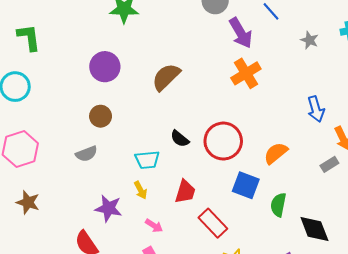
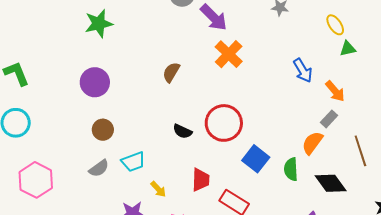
brown semicircle: (166, 77) -> (171, 72), moved, size x0.7
orange semicircle: (276, 153) -> (312, 143), moved
cyan trapezoid: (147, 160) -> (133, 162), moved
blue square: (246, 185) -> (256, 159), turned 32

